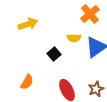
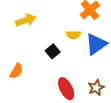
orange semicircle: (27, 82) -> (16, 71), moved

